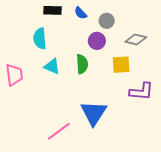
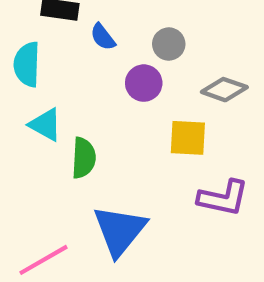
blue semicircle: (81, 13) -> (103, 37), moved
green semicircle: (82, 64) -> (84, 158), moved

